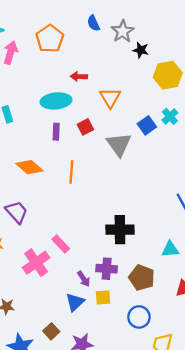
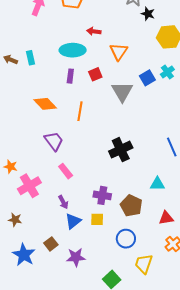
purple trapezoid: (17, 212) -> (54, 141), moved
black cross: (120, 230) -> (121, 150), moved, turned -30
pink cross: (36, 263) -> (29, 186), moved
purple arrow: (84, 279) -> (63, 202), moved

